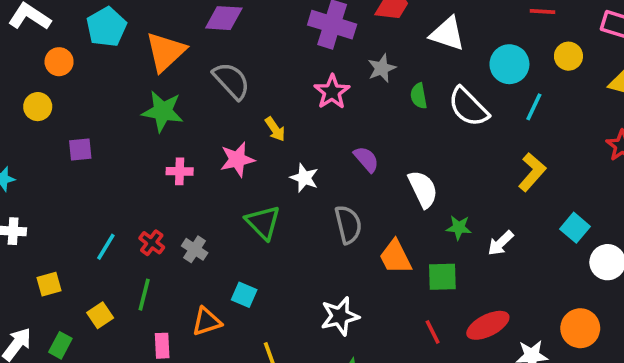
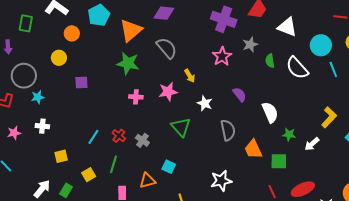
cyan line: (534, 107) -> (333, 69), turned -49
yellow L-shape: (532, 172) -> (329, 117), moved

